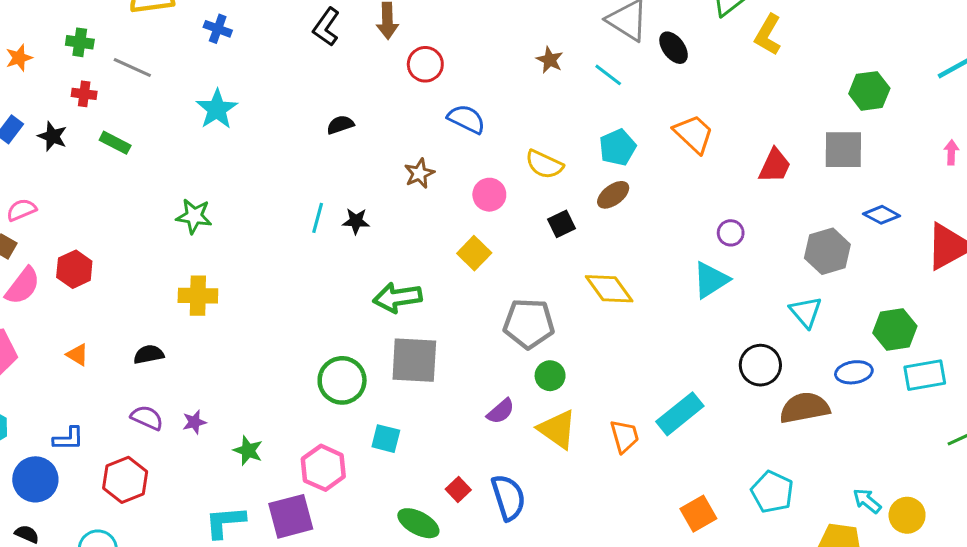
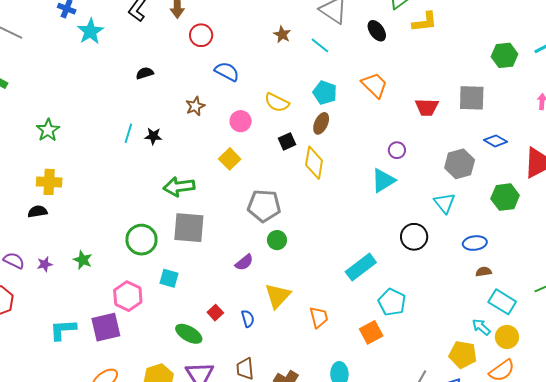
yellow L-shape: (768, 35) -> (425, 22), turned -128
black ellipse: (674, 48) -> (377, 31), moved
green hexagon: (869, 91) -> (505, 55), moved
cyan star: (217, 109) -> (90, 31), moved
cyan pentagon: (618, 147) -> (325, 93), turned -30
red trapezoid: (775, 166) -> (427, 107), turned 65
brown ellipse: (613, 195) -> (321, 123), turned -30
green star: (194, 216) -> (48, 130), turned 30
yellow diamond: (609, 289) -> (314, 163), moved, turned 44
green hexagon: (895, 329) -> (505, 197), moved
black semicircle: (149, 354) -> (38, 212), moved
cyan rectangle: (925, 375) -> (502, 302), moved, turned 40
brown semicircle: (805, 408) -> (484, 272), moved, size x0.5
yellow triangle: (557, 429) -> (278, 296), moved, turned 36
orange trapezoid: (624, 436) -> (319, 317), moved
green star: (248, 451) -> (83, 260), moved
cyan pentagon: (772, 492) -> (392, 302), moved
blue semicircle: (508, 497) -> (248, 319), size x0.6

